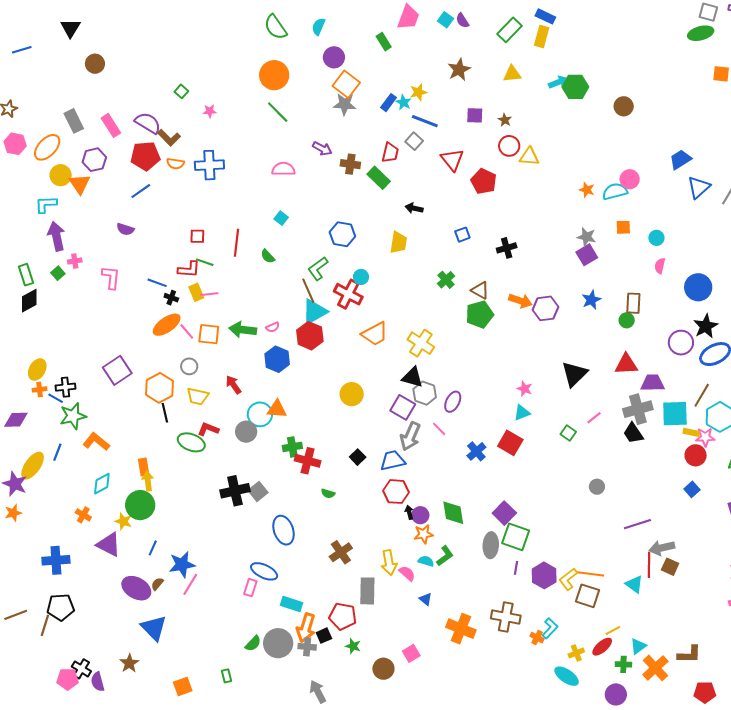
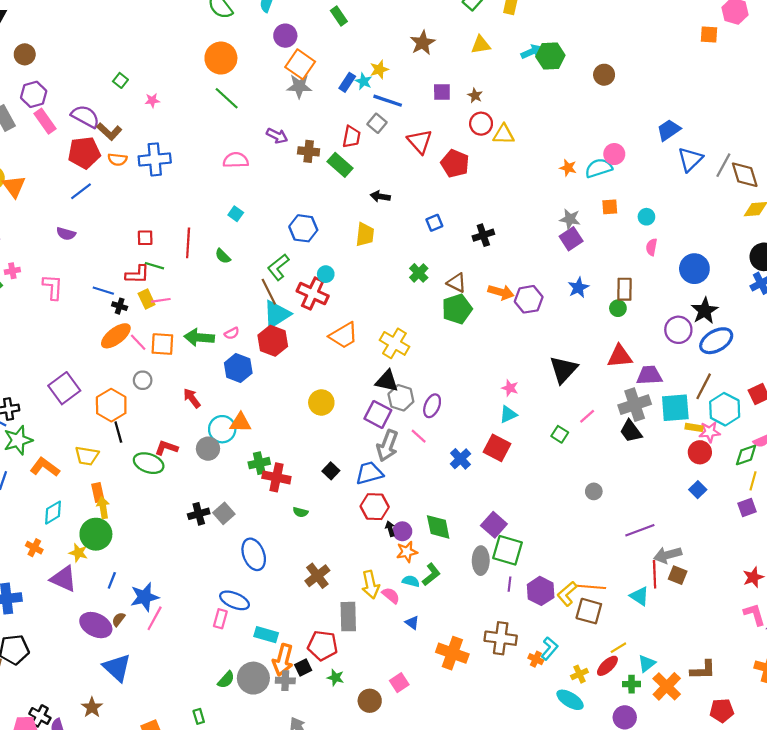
purple hexagon: (94, 160) -> (34, 94), moved
yellow trapezoid: (198, 396) -> (87, 456), moved
black cross: (235, 491) -> (199, 514), size x0.7

